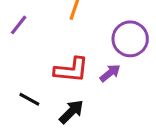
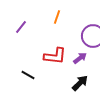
black arrow: (71, 112) -> (80, 83), moved

